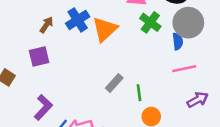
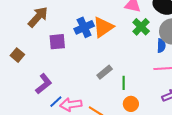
blue cross: (78, 20) -> (84, 27), moved
brown arrow: (46, 25) -> (38, 17), moved, size x1.6
purple square: (39, 57) -> (57, 42), moved

